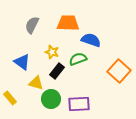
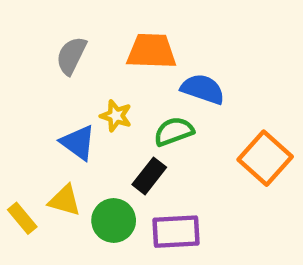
blue triangle: (22, 62) -> (78, 143), moved
black rectangle: (57, 71) -> (149, 176), moved
yellow triangle: (36, 83) -> (65, 200), moved

